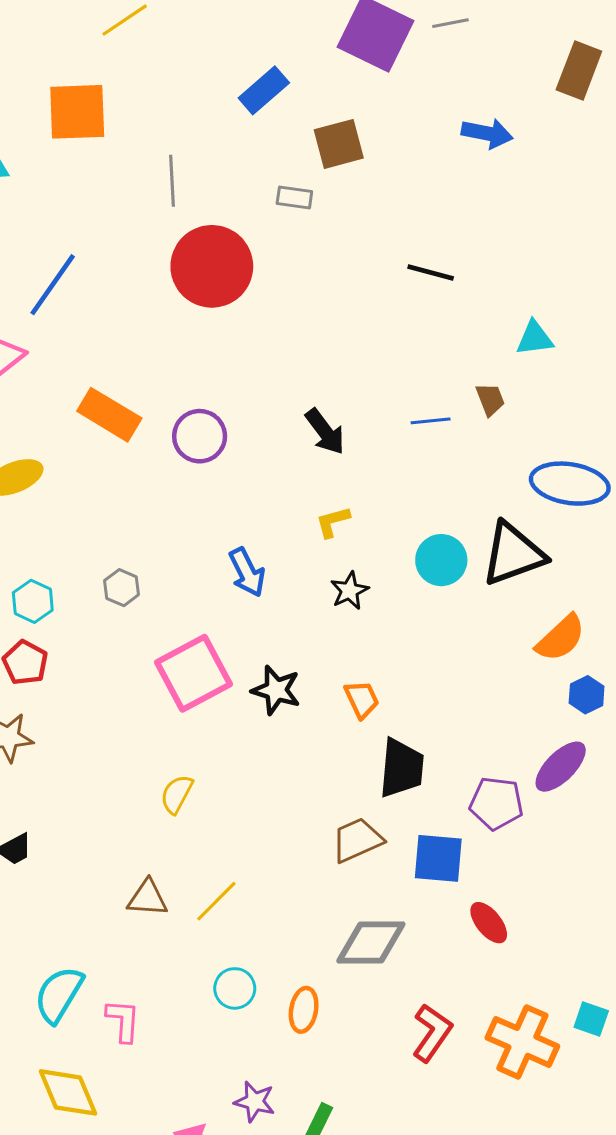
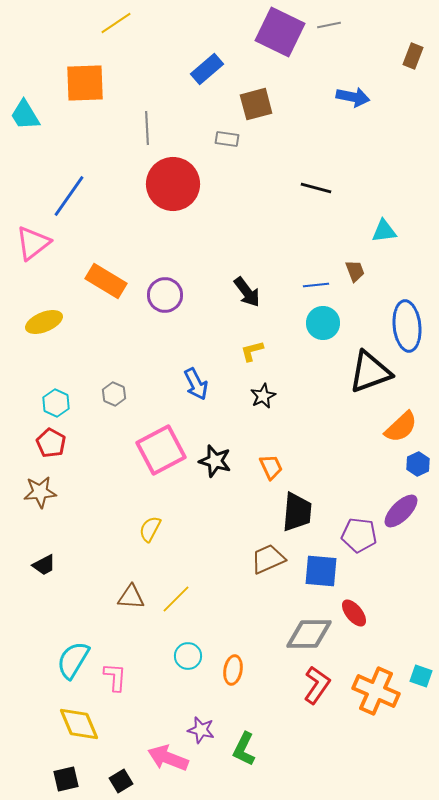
brown rectangle: (579, 71) -> (413, 56), size x0.7
blue ellipse: (570, 484) -> (407, 326), turned 75
cyan circle: (441, 560) -> (323, 323), moved
gray diamond: (371, 943) -> (309, 634), moved

